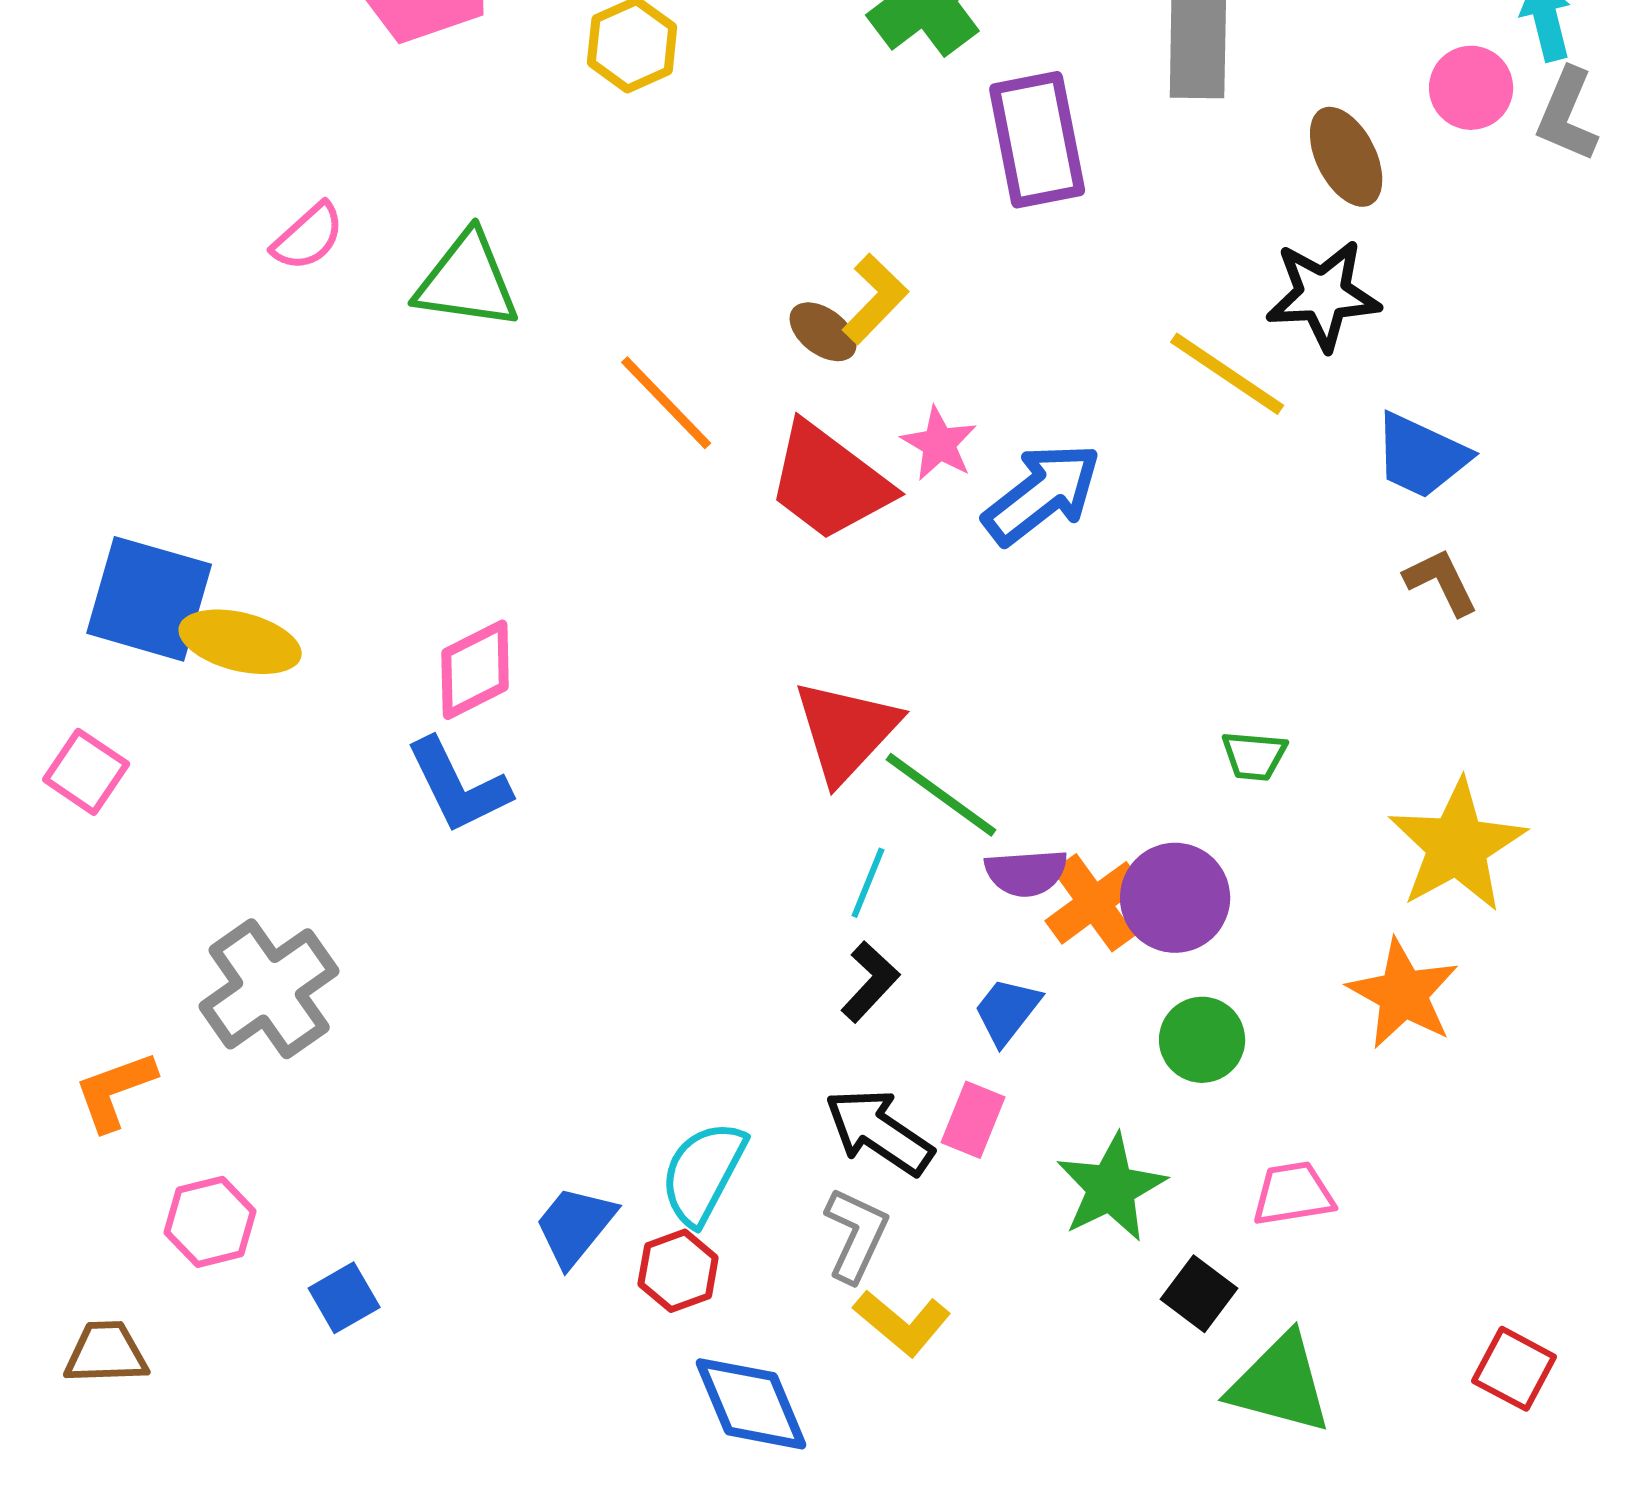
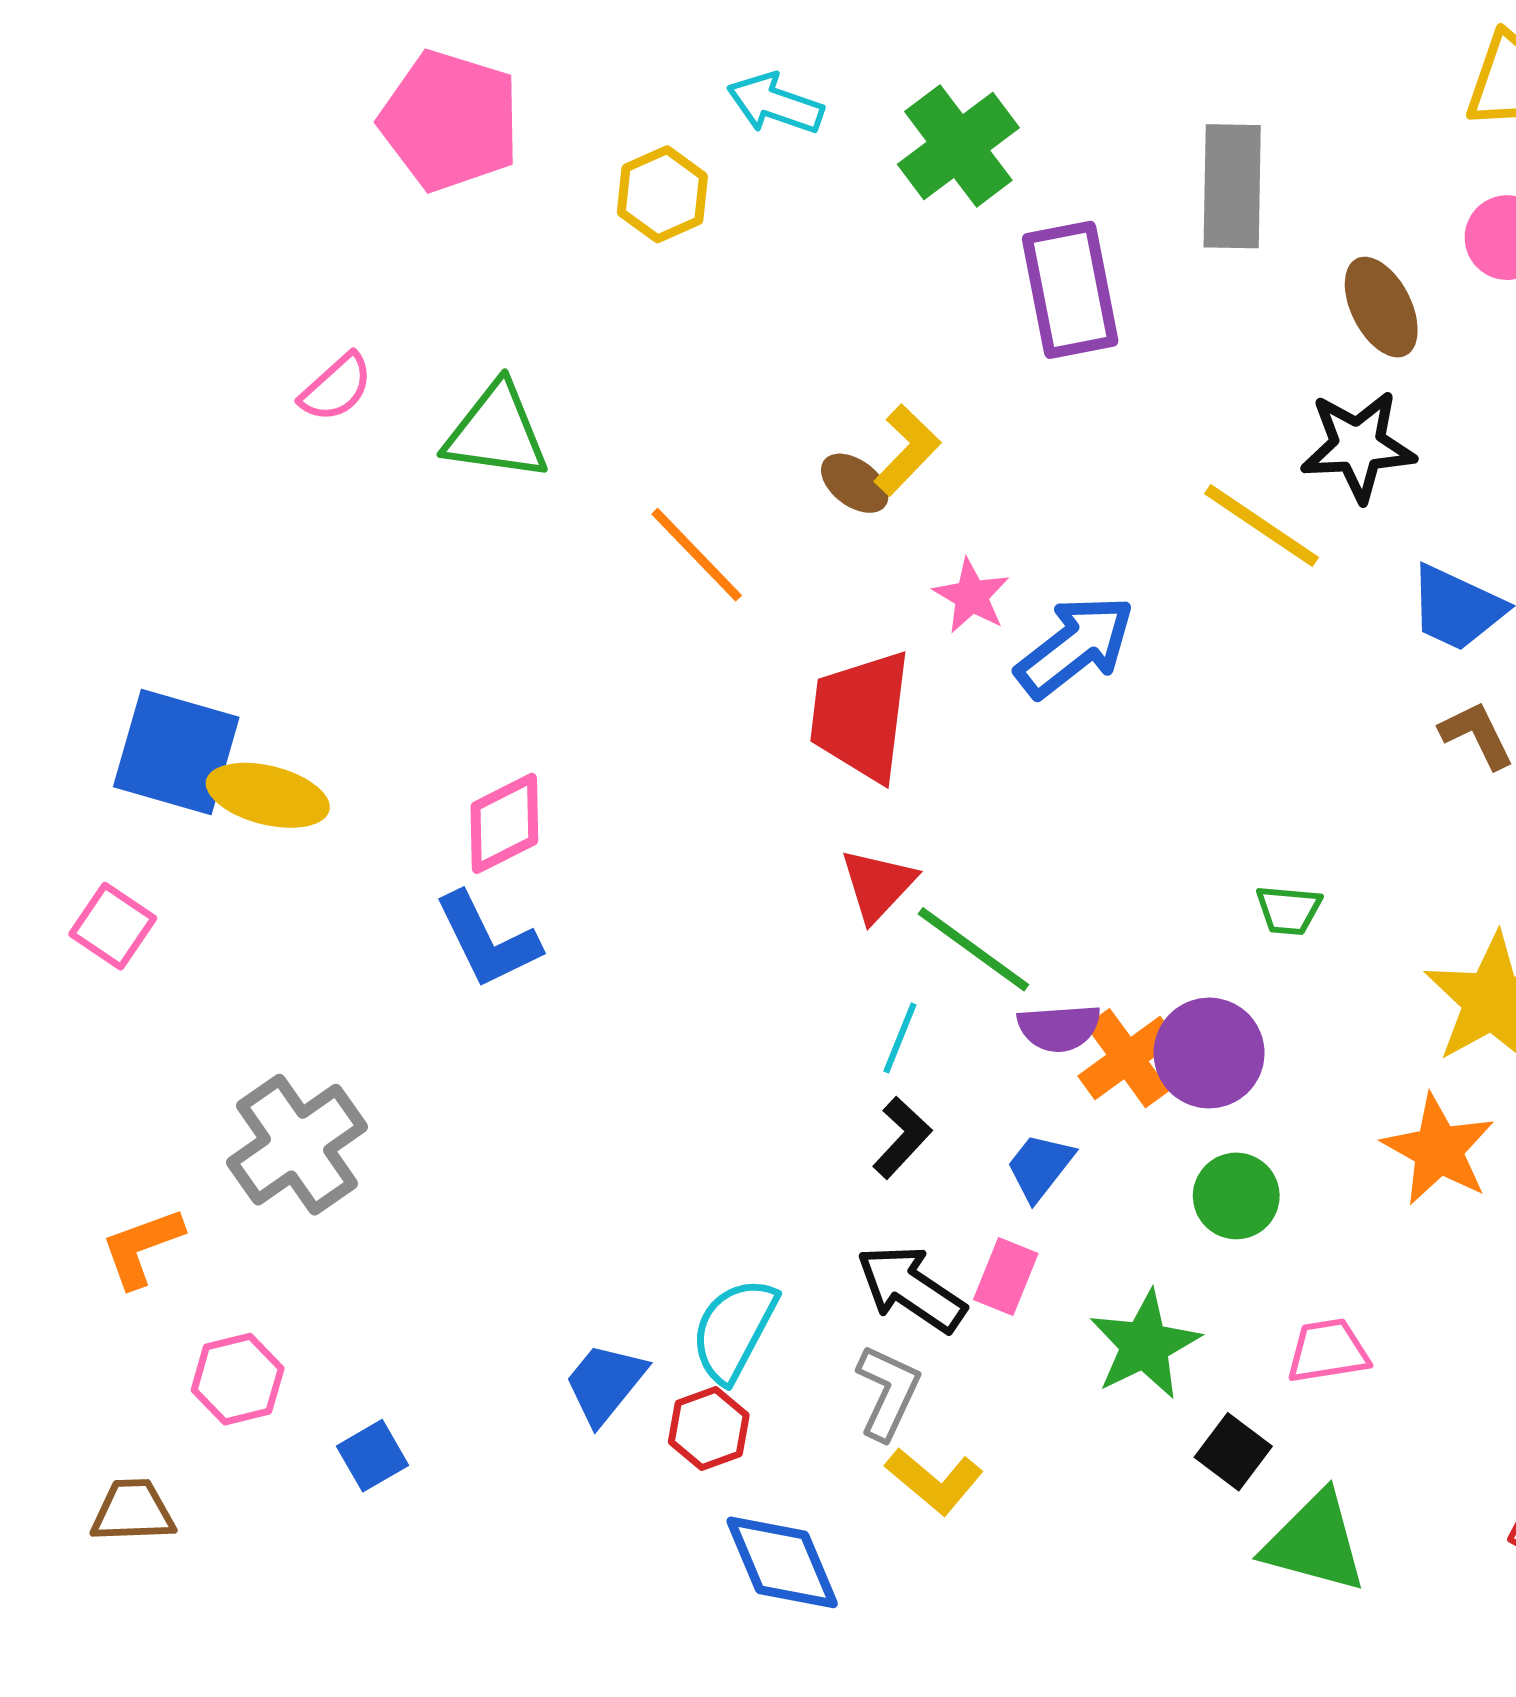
red trapezoid: (829, 482) -> (861, 716), moved, turned 60
red triangle: (846, 731) -> (878, 885), size x0.7

